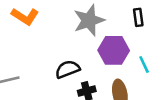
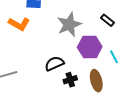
black rectangle: (138, 17) -> (108, 20), turned -40

